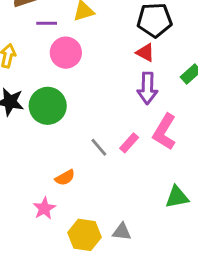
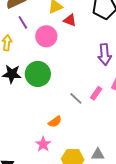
purple line: (47, 23) -> (23, 22), moved, turned 64
red triangle: (145, 53) -> (70, 20), moved

